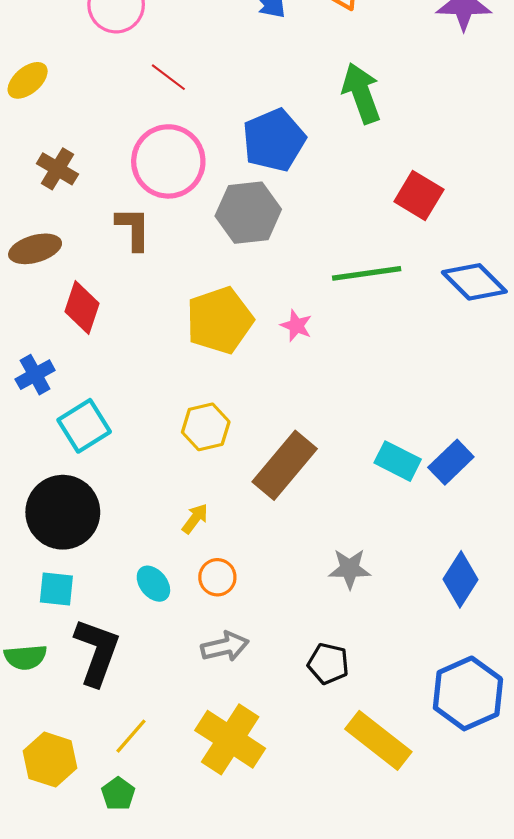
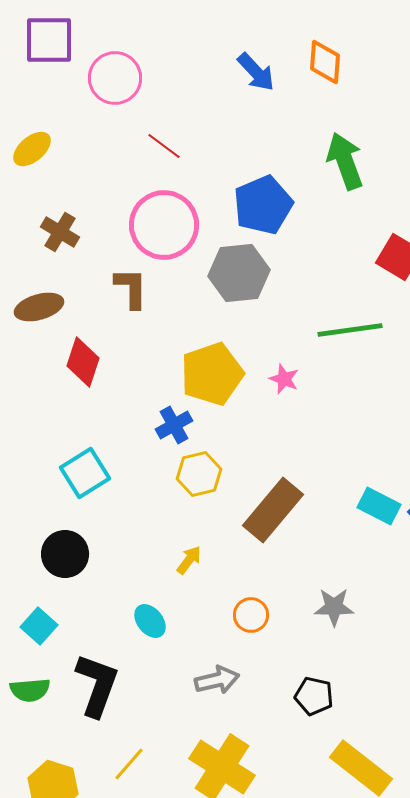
blue cross: (35, 375) -> (174, 425), moved
black circle: (63, 512) -> (65, 554), size x0.7
orange circle: (217, 577) -> (251, 615), moved
cyan square: (56, 589) -> (39, 626), moved, turned 36

